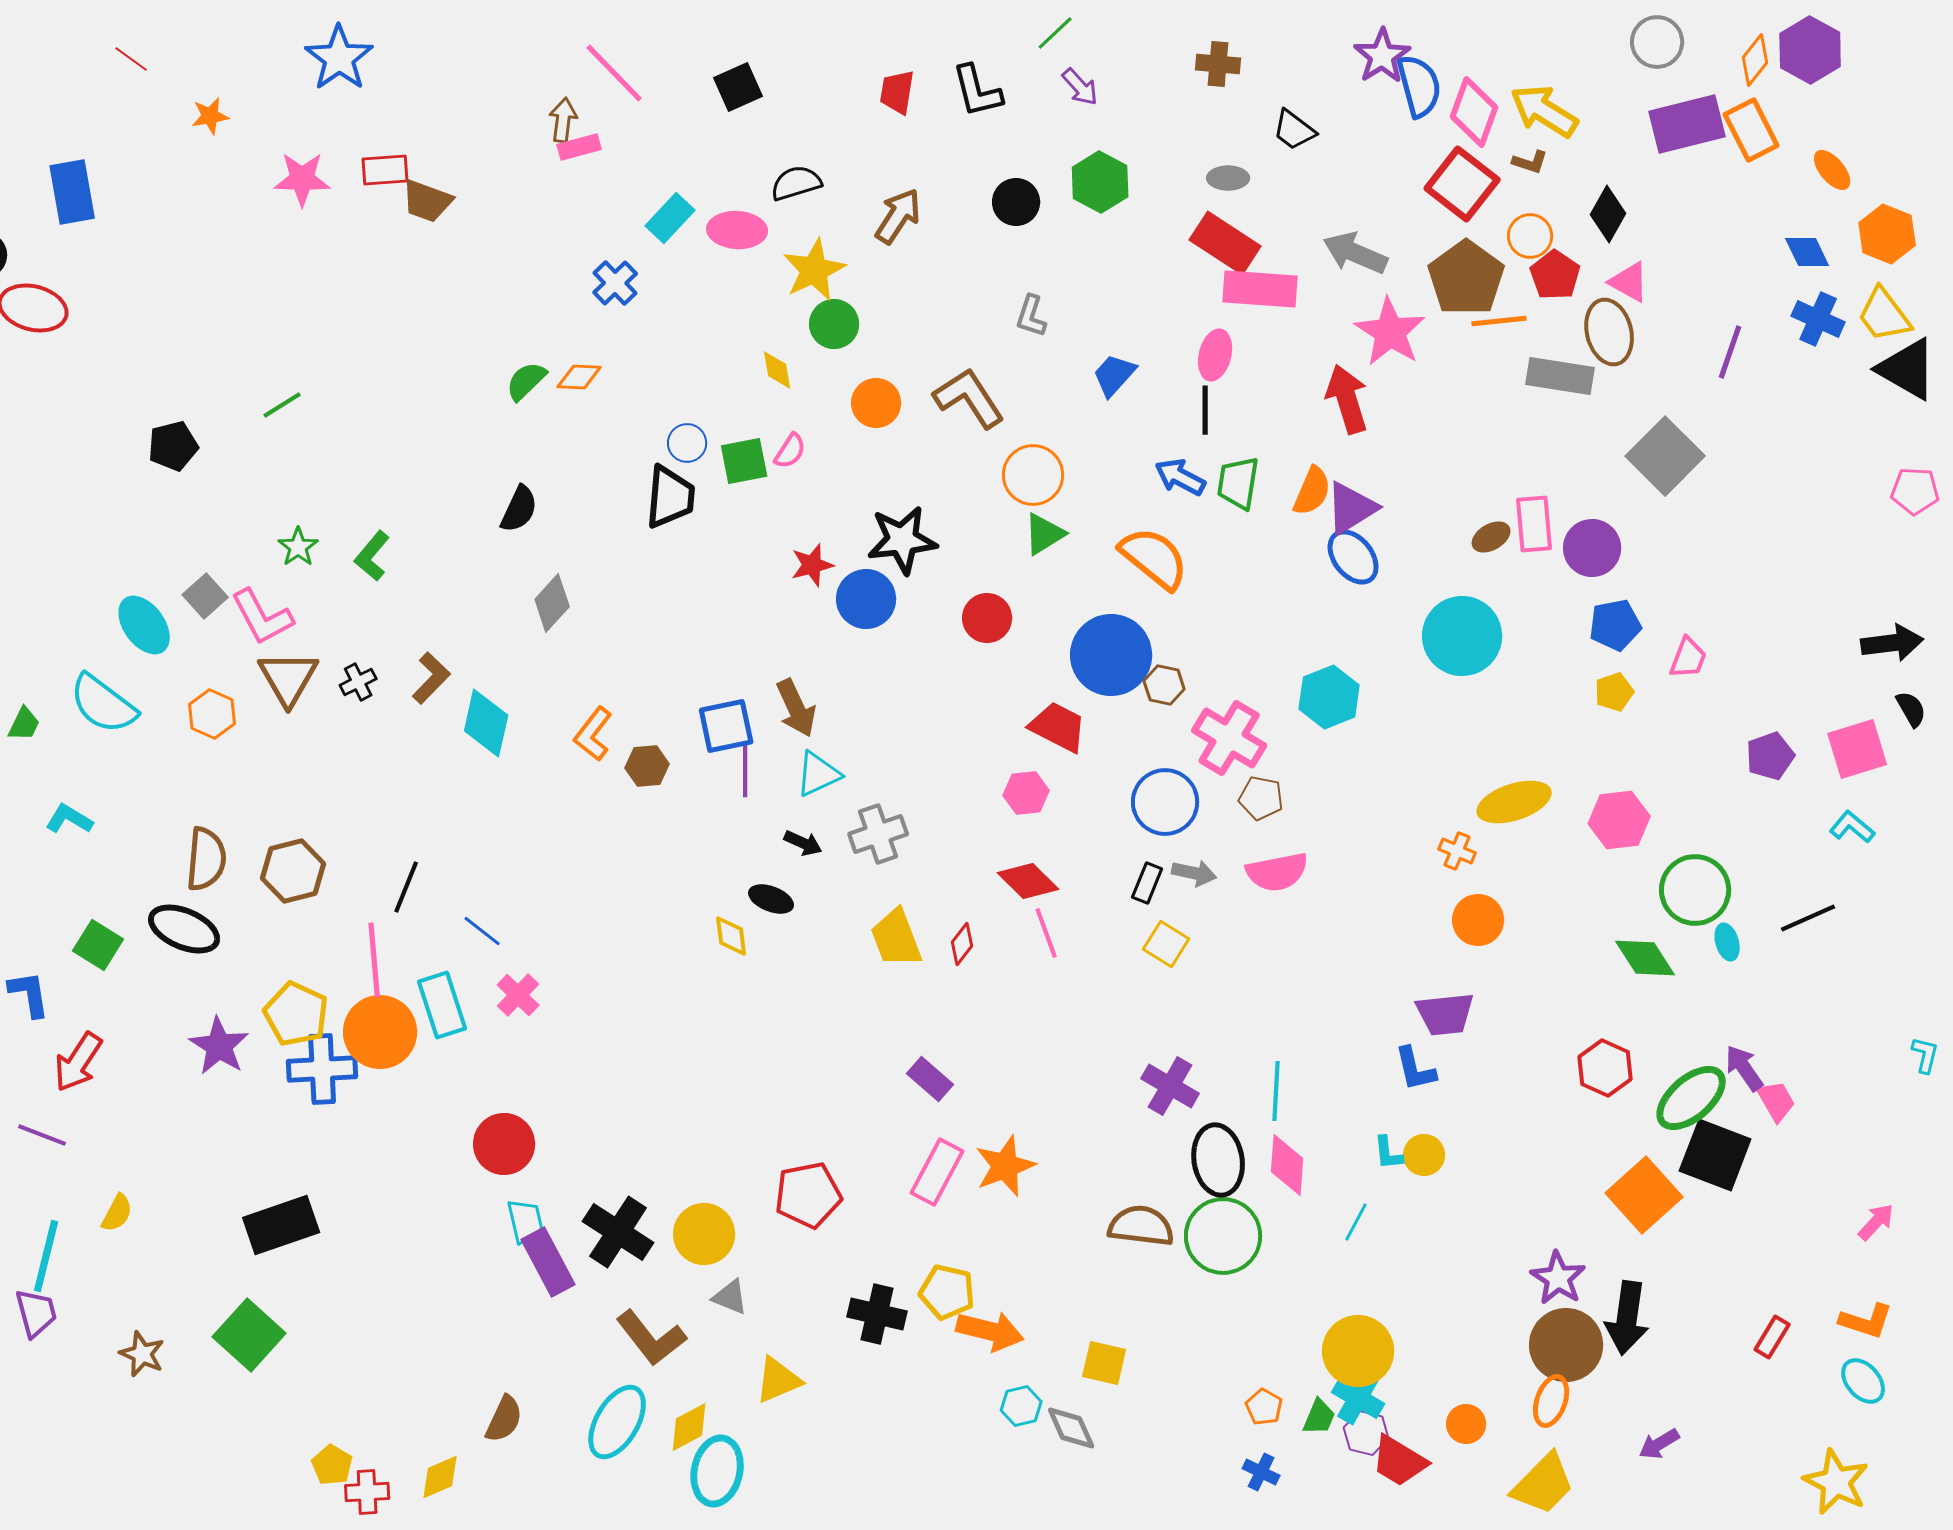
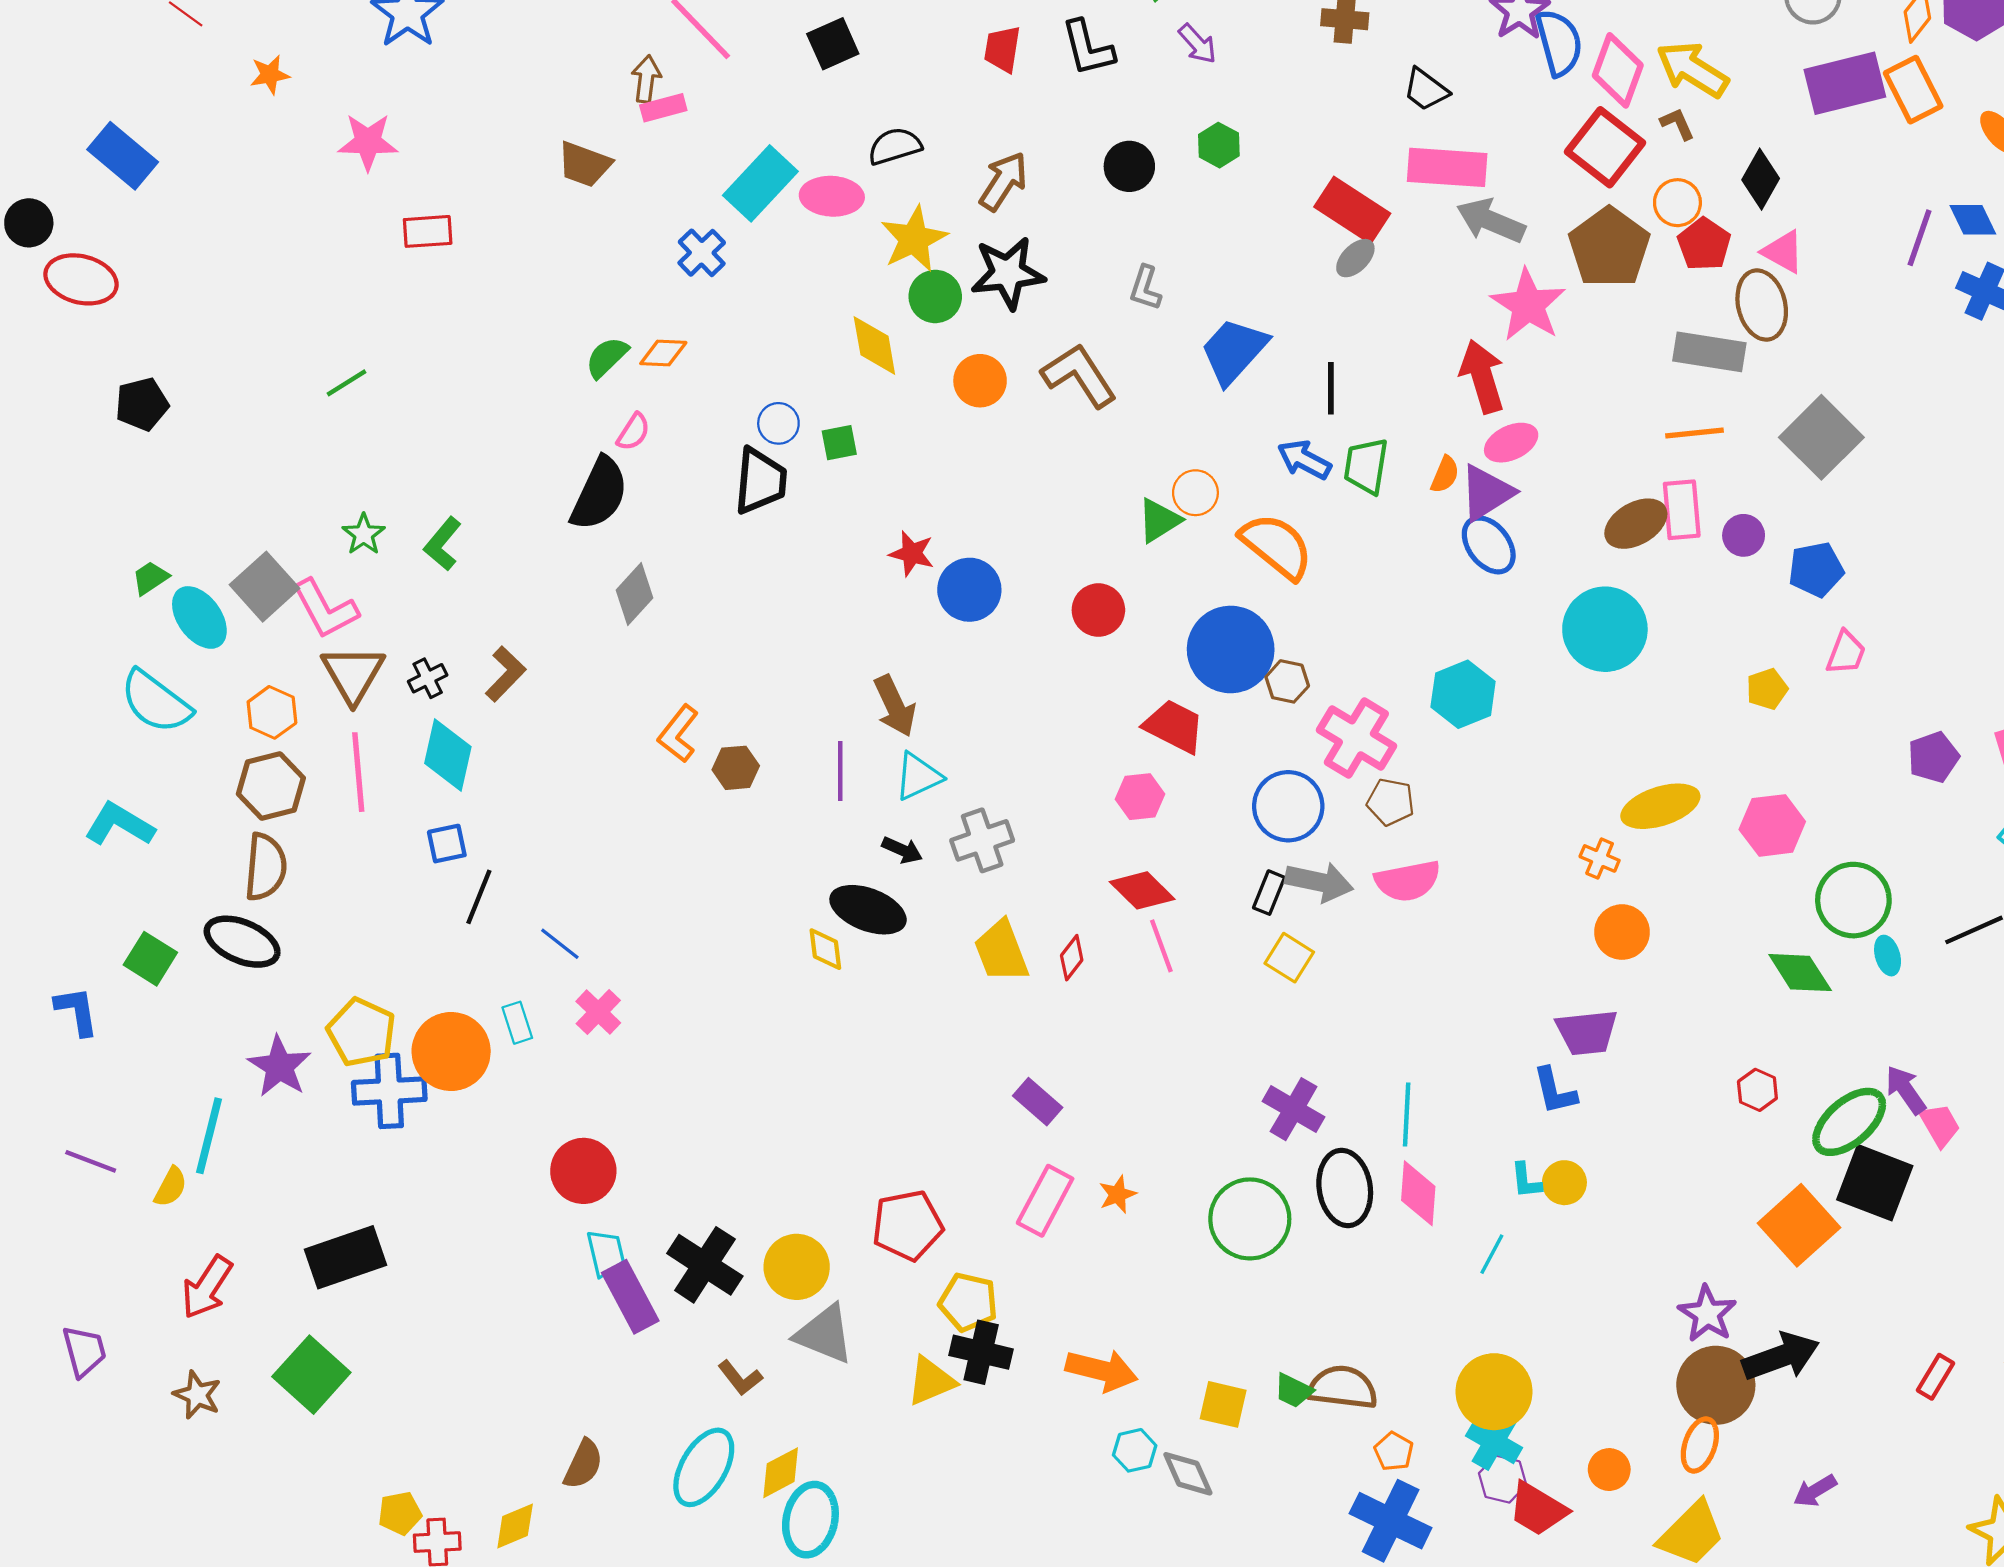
brown L-shape: (1530, 162) -> (1677, 124), turned -132
red rectangle: (385, 170) -> (428, 231), moved
gray ellipse: (1228, 178) -> (1355, 258), moved, turned -45
green hexagon: (1100, 182) -> (1219, 145), size x0.7
blue rectangle: (72, 192) -> (123, 156), turned -40
brown trapezoid: (427, 201) -> (584, 164), moved
cyan rectangle: (670, 218) -> (760, 183), size x1.4
pink rectangle: (1260, 289) -> (1447, 167), moved
orange line: (1499, 321) -> (1695, 433), moved
purple line: (1730, 352) -> (1920, 238), moved
pink ellipse: (1215, 355) -> (1511, 443), moved, turned 51
yellow diamond: (777, 370) -> (874, 346), size x1.5
blue trapezoid: (1114, 375) -> (1234, 351), size x1.5
black pentagon: (173, 446) -> (142, 404), moved
pink semicircle: (790, 451) -> (633, 432), moved
green square: (744, 461) -> (839, 443), size x0.7
orange circle: (1033, 475) -> (1195, 493), moved, size x0.7
orange semicircle: (1312, 491) -> (1445, 475), size x0.7
black semicircle: (519, 509) -> (599, 494), size x1.5
brown ellipse: (1491, 537) -> (1636, 524), size x1.5
black star: (902, 540) -> (1008, 273), moved
purple circle: (1592, 548) -> (1744, 535), size x0.7
red star: (812, 565) -> (912, 553), turned 30
gray square: (205, 596) -> (264, 587), size x1.4
blue pentagon: (1615, 625) -> (1816, 569), moved
cyan diamond: (486, 723) -> (448, 755), moved
green trapezoid: (24, 724) -> (150, 578), moved, turned -150
blue square: (726, 726) -> (447, 844), moved, size x0.7
cyan L-shape: (69, 819) -> (119, 824), size x1.4
brown hexagon: (293, 871) -> (271, 786), moved
gray arrow: (1194, 873) -> (1319, 882), size x1.4
black ellipse: (771, 899) -> (868, 910), size x1.6
pink line: (374, 960) -> (358, 772), moved
cyan rectangle: (442, 1005) -> (517, 1023), size x0.6
red arrow: (78, 1062) -> (207, 1287), moved
red hexagon: (1605, 1068) -> (1757, 1090), size x0.7
orange star: (1005, 1166) -> (1118, 1194), size x0.6
yellow semicircle: (117, 1213) -> (171, 1187), moved
brown semicircle: (1141, 1226) -> (1343, 1387), moved
green circle: (1223, 1236) -> (1250, 1219), moved
cyan line: (46, 1256) -> (209, 1136), moved
yellow pentagon: (947, 1292) -> (968, 1302), moved
gray triangle: (730, 1297) -> (824, 1334), size x1.6
black arrow: (1627, 1318) -> (1781, 1356), turned -118
brown L-shape: (651, 1338) -> (740, 1378), size x0.6
yellow triangle: (778, 1380) -> (931, 1381), moved
green trapezoid: (1319, 1417) -> (1294, 1391), moved, turned 93
yellow pentagon: (332, 1465) -> (400, 1513), turned 30
blue cross: (1261, 1472) -> (1391, 1521), size x2.0

